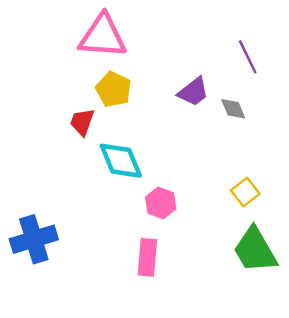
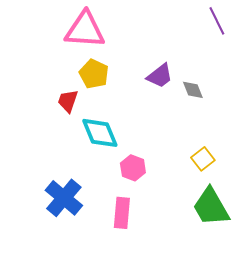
purple line: (248, 57) -> (217, 21), moved
blue cross: (34, 239) -> (64, 198), moved, turned -33

